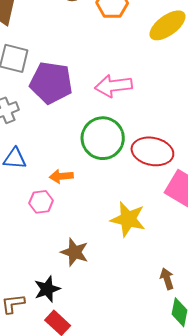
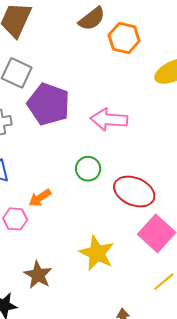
green circle: (103, 138) -> (88, 169), size x0.6
orange arrow: (61, 176) -> (40, 198), turned -40

